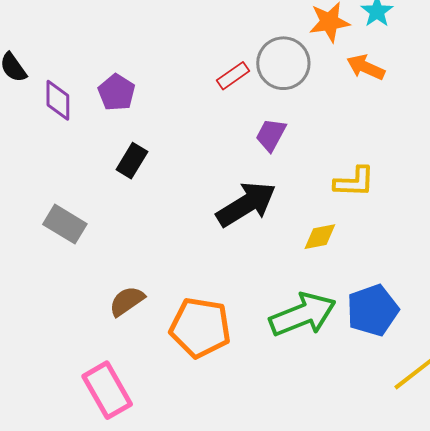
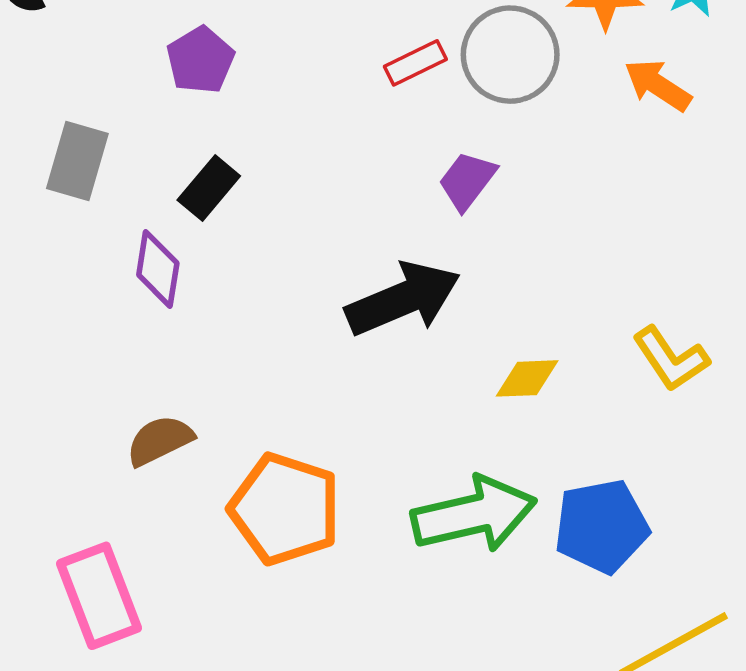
purple diamond: (58, 100) -> (158, 269), moved
yellow L-shape: (354, 182) -> (671, 359), moved, turned 45
gray rectangle: (65, 224) -> (77, 161), moved, turned 66

